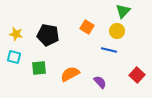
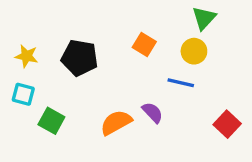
green square: (39, 68) -> (51, 121), moved, turned 35
purple semicircle: (100, 82) -> (153, 113), moved

